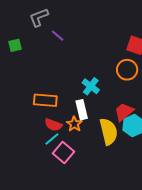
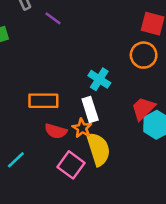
yellow semicircle: (109, 132) -> (98, 149), moved
cyan line: (52, 139) -> (16, 160), moved

